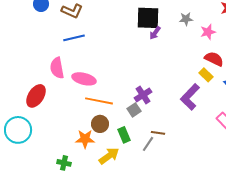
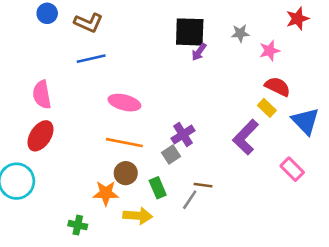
pink semicircle: (57, 68) -> (42, 95), moved
pink ellipse: (84, 79) -> (124, 103), moved
yellow arrow: (109, 156) -> (138, 216), turned 40

